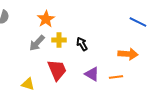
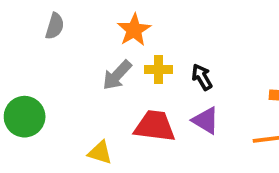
red trapezoid: (57, 70) -> (155, 126), turned -60
purple triangle: (92, 74) -> (206, 120), moved

